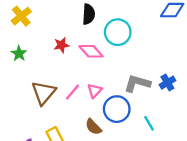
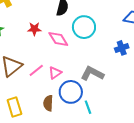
blue cross: (167, 83) -> (122, 48), moved
cyan line: (149, 123) -> (88, 107), moved
brown semicircle: (93, 127) -> (48, 103), turned 35

